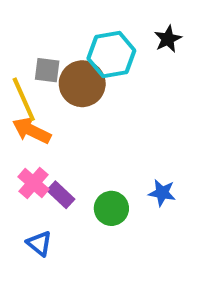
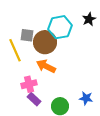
orange arrow: (32, 130) -> (46, 66), moved
pink cross: (34, 183) -> (29, 84), moved, turned 35

